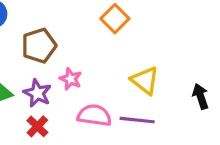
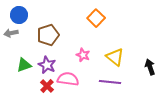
pink star: (71, 79) -> (83, 55), moved
pink semicircle: (94, 115) -> (68, 79), moved

